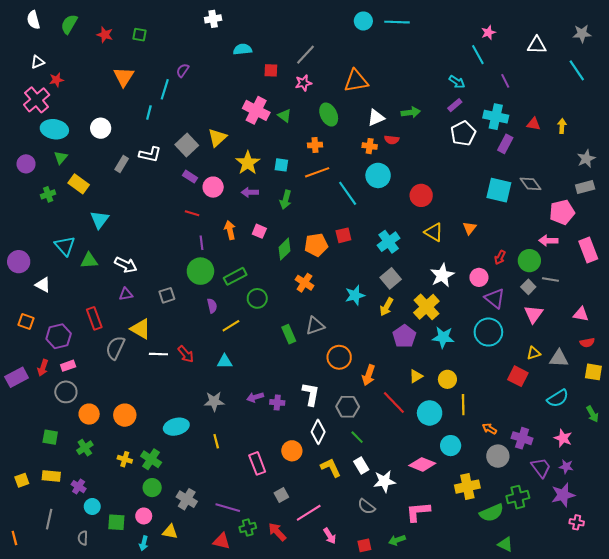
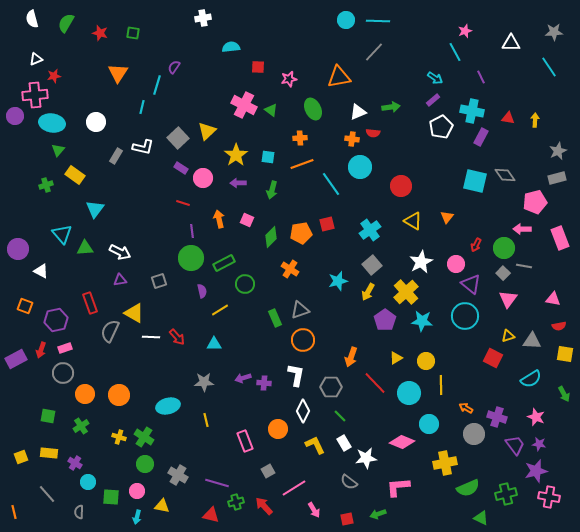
gray line: (306, 55) -> (374, 52), moved
pink cross: (37, 100) -> (35, 95), turned 35
purple circle: (26, 164) -> (15, 116), moved
orange circle: (339, 357) -> (303, 340), moved
green cross: (518, 497) -> (506, 494), moved
gray line: (49, 519) -> (47, 494), turned -54
pink cross: (577, 522) -> (549, 497), size x1.5

